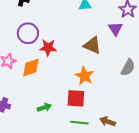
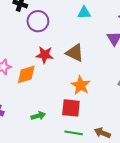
purple circle: (28, 33) -> (38, 21), moved
brown triangle: (92, 45) -> (75, 53), moved

